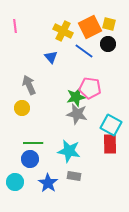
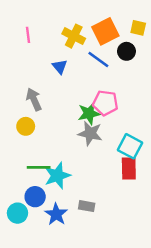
yellow square: (109, 24) -> (138, 28), moved
pink line: (15, 26) -> (28, 35), moved
cyan star: (69, 151) -> (57, 176), moved, turned -30
blue circle: (30, 159) -> (35, 197), moved

